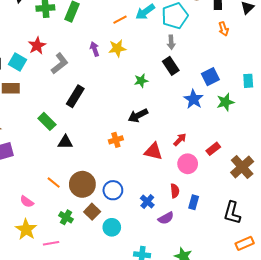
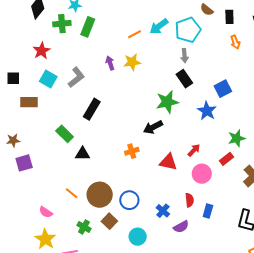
red star: (37, 46) -> (42, 51), moved
cyan square: (18, 62) -> (48, 79), moved
green star: (141, 81) -> (167, 102), moved, size x1.6
green star: (225, 102) -> (237, 138), moved
cyan circle: (112, 227) -> (138, 237), moved

